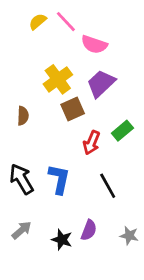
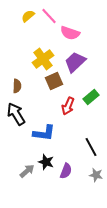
black arrow: (22, 179) -> (16, 114), moved
blue L-shape: (59, 179) -> (44, 133), turned 85
black line: (108, 186) -> (91, 147), moved
gray arrow: (22, 230) -> (27, 171), moved
black star: (62, 240) -> (46, 162), moved

